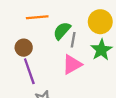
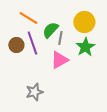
orange line: (37, 17) -> (28, 18), turned 36
purple line: (29, 71) -> (32, 43), moved

